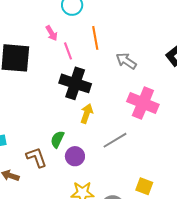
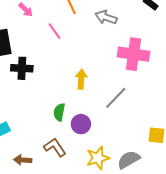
pink line: (68, 51) -> (55, 31), moved
black cross: (75, 83) -> (22, 68), moved, size x0.7
brown L-shape: (36, 157) -> (55, 147), moved

